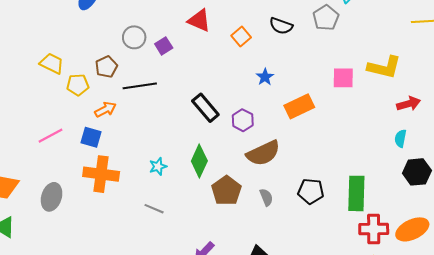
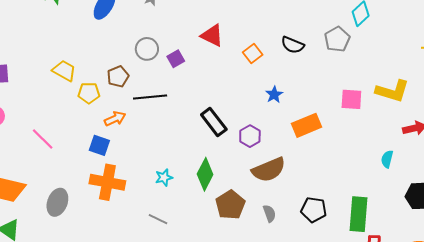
pink line: (50, 136) -> (43, 139), moved, turned 70
cyan semicircle: (400, 138) -> (387, 159), moved

